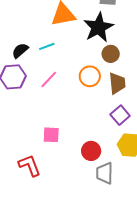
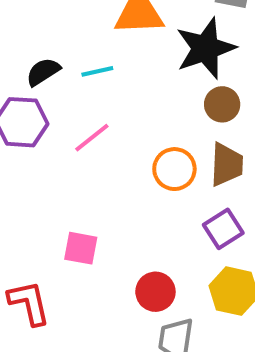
orange circle: (90, 76) -> (174, 169), moved

